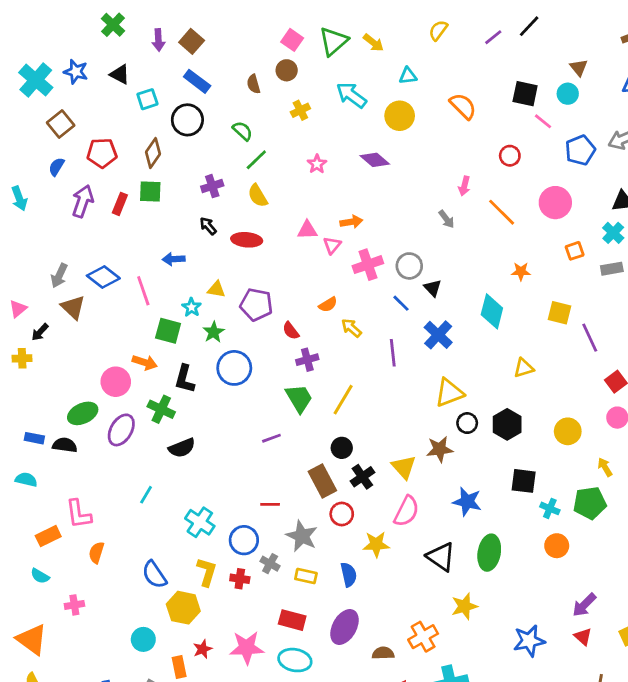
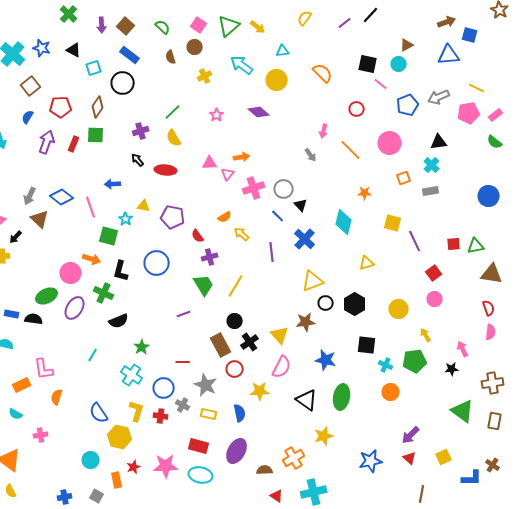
brown triangle: (579, 68) -> (407, 45), turned 40
green semicircle: (243, 131) -> (163, 27), moved
green star: (214, 332) -> (142, 347), moved

